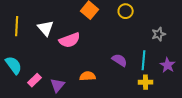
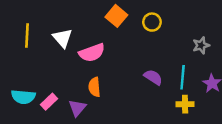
yellow circle: (126, 11) -> (152, 22), moved
cyan semicircle: (14, 65) -> (23, 97), moved, turned 132
orange semicircle: (88, 76) -> (94, 87), moved, turned -91

